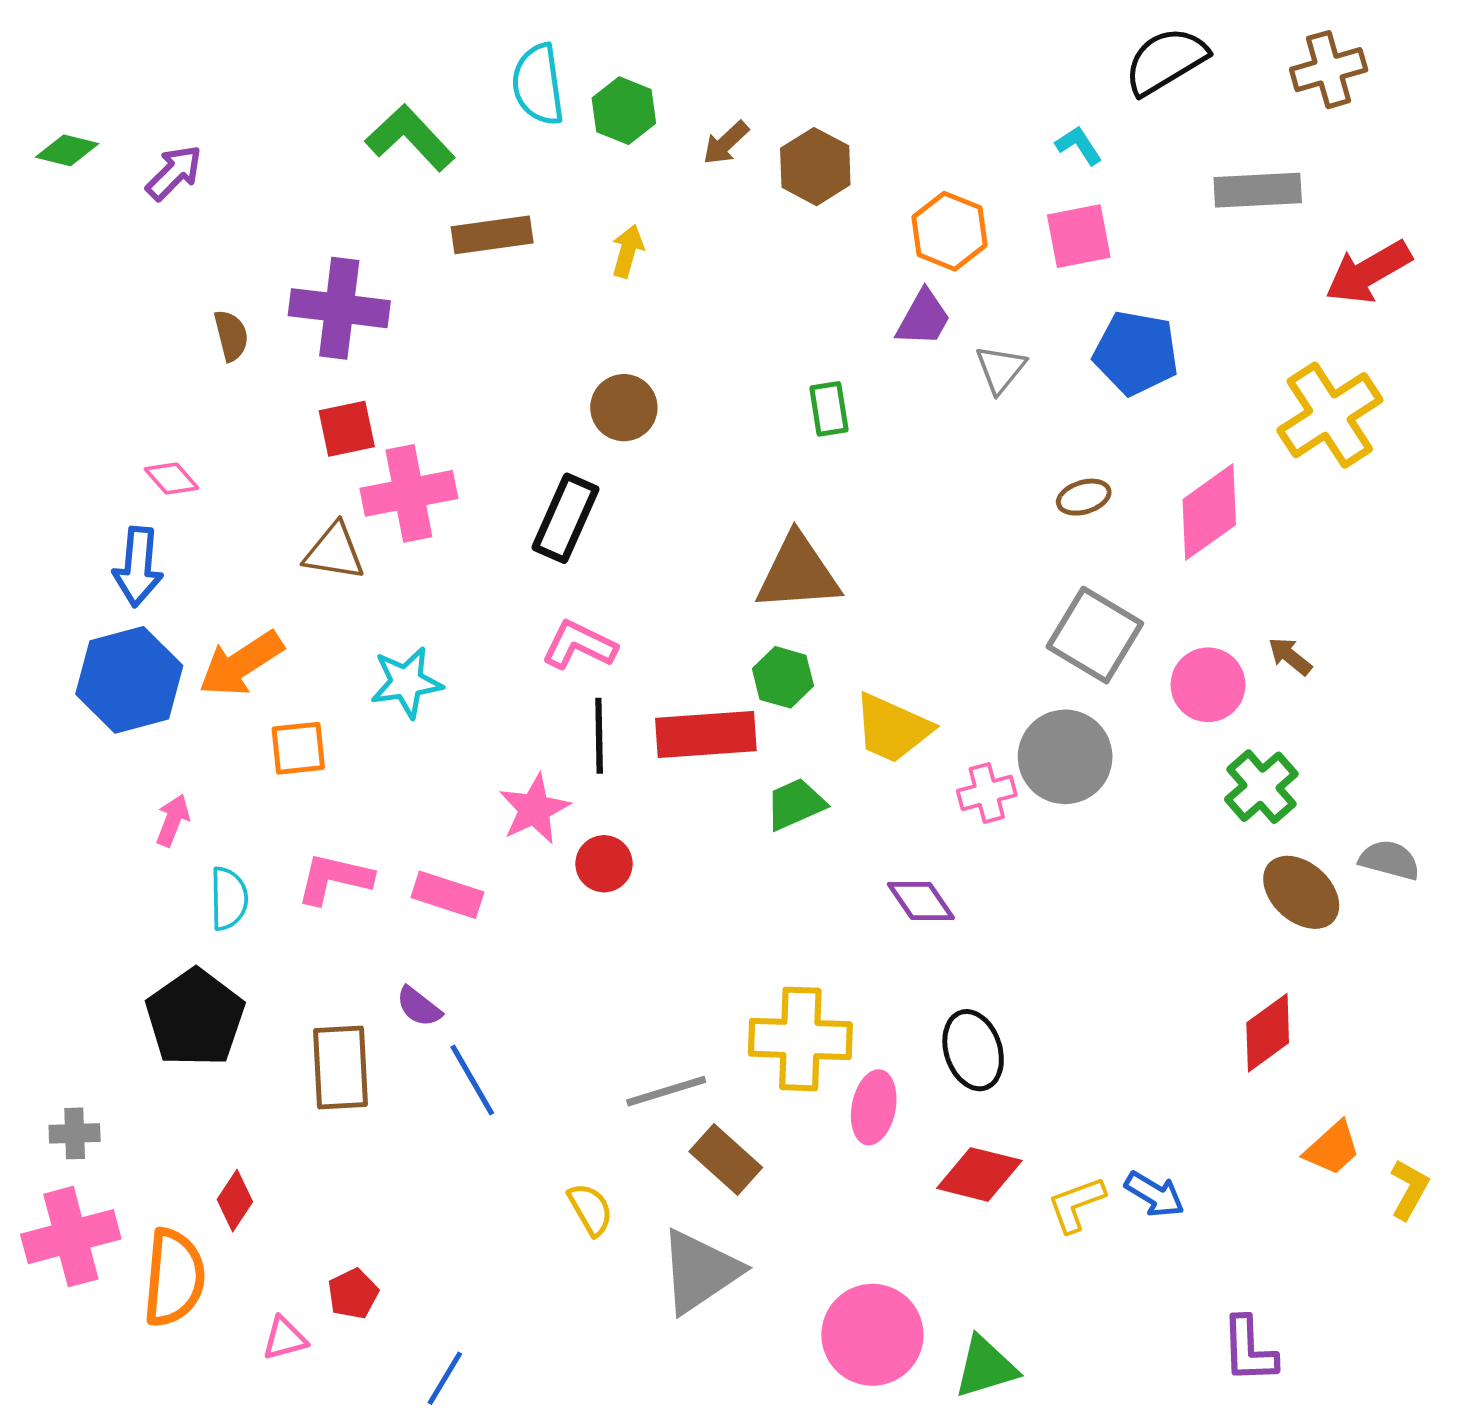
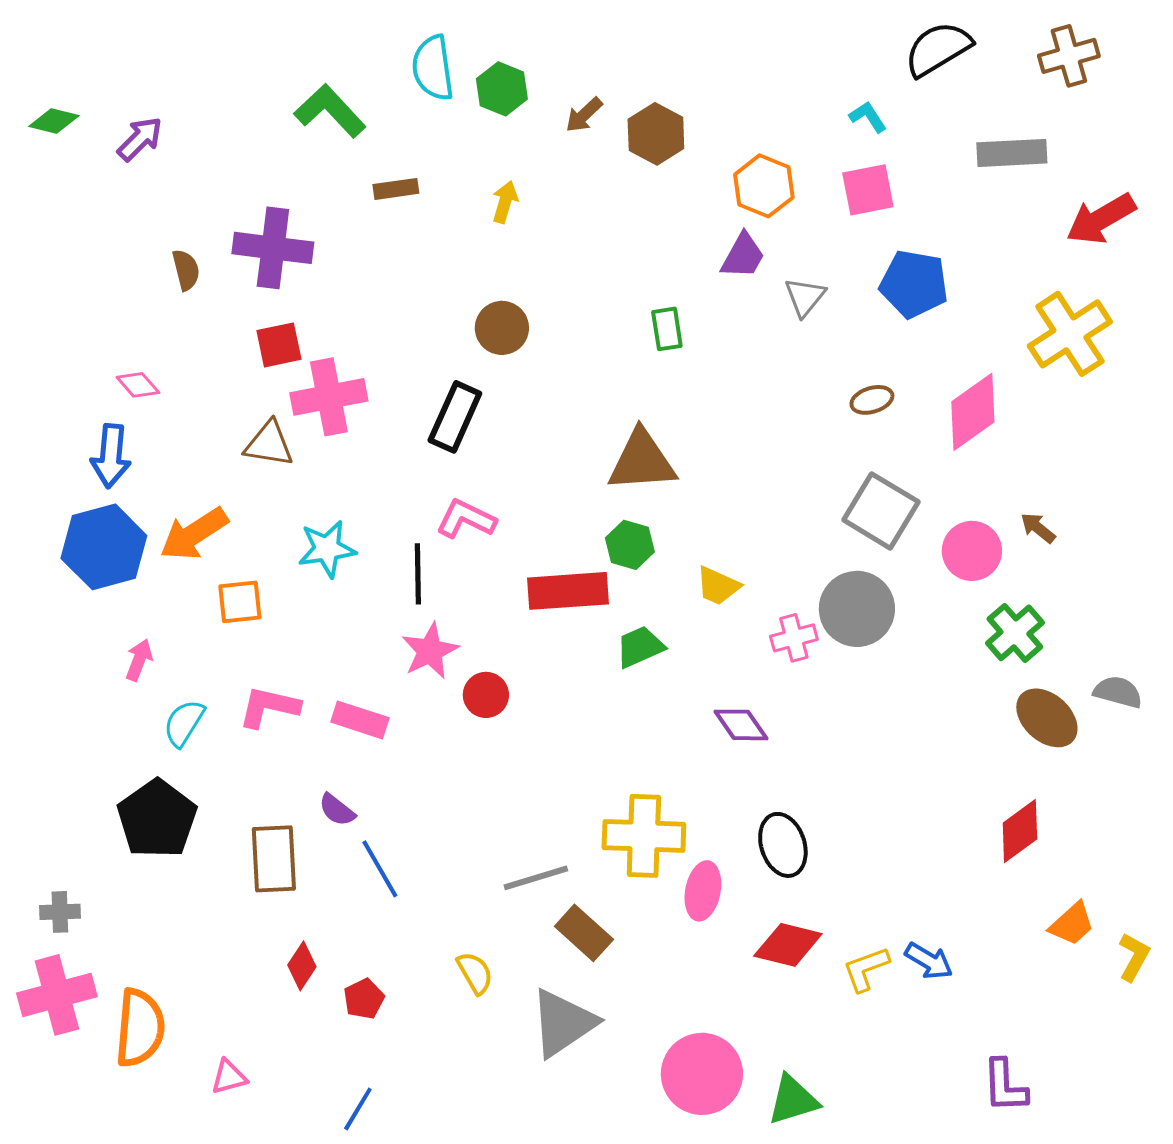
brown rectangle: (492, 235) -> (396, 189), size x0.7
yellow trapezoid: (892, 728) -> (718, 586), size x0.7
black line: (599, 736) -> (418, 574), moved
cyan semicircle: (229, 899) -> (184, 723), turned -147
red diamond: (235, 1201) -> (302, 966), moved
red pentagon: (353, 1294) -> (364, 999), moved

